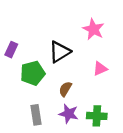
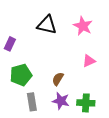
black triangle: (60, 52) -> (47, 25), moved, turned 45
green pentagon: (33, 73) -> (21, 75), moved

